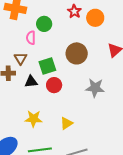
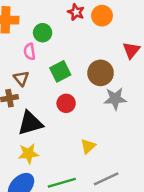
brown circle: (77, 53) -> (101, 73), moved
green square: (47, 66) -> (60, 71), moved
black triangle: (31, 82) -> (30, 123), moved, size x1.6
yellow star: (33, 119) -> (28, 154), moved

